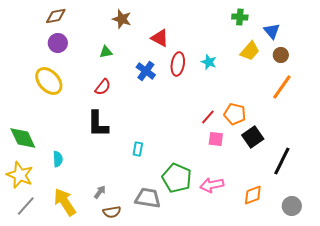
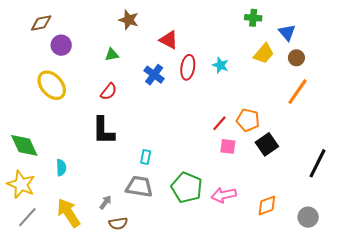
brown diamond: (56, 16) -> (41, 23), moved
black line: (282, 161) -> (318, 163), moved
gray trapezoid: (148, 198) -> (139, 187), moved

